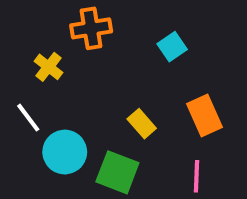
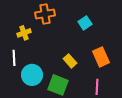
yellow cross: (49, 67) -> (24, 33), turned 32
white line: (28, 118) -> (14, 58), turned 35

